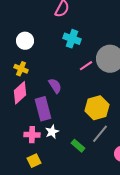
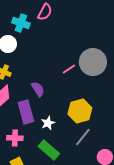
cyan cross: (72, 39) -> (21, 23), moved
white star: (52, 132) -> (48, 123), moved
green rectangle: (78, 146) -> (49, 150), moved, size x1.5

